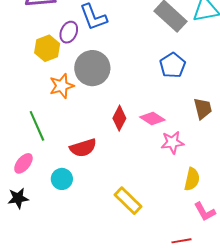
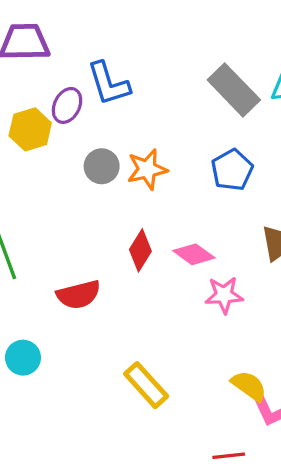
gray circle: (92, 68) -> (102, 166), size x0.6
orange star: (62, 86) -> (147, 169), moved
cyan circle: (62, 179) -> (23, 358), moved
yellow semicircle: (192, 179) -> (249, 386), moved, turned -70

